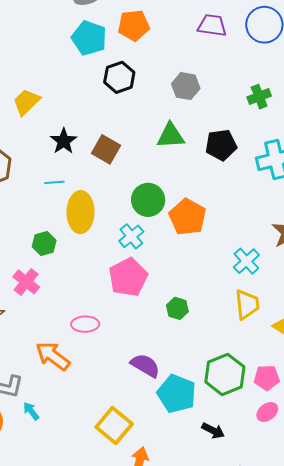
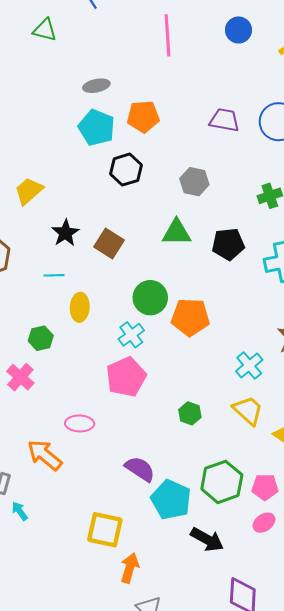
yellow ellipse: (80, 212) -> (80, 307), size x0.7
orange pentagon: (188, 217) -> (190, 317), turned -30
yellow trapezoid: (247, 304) -> (248, 410), turned -44
green hexagon: (177, 308) -> (190, 413), moved
yellow square: (114, 426) -> (105, 530), turned -30
black arrow: (213, 431) -> (207, 539), size x1.4

